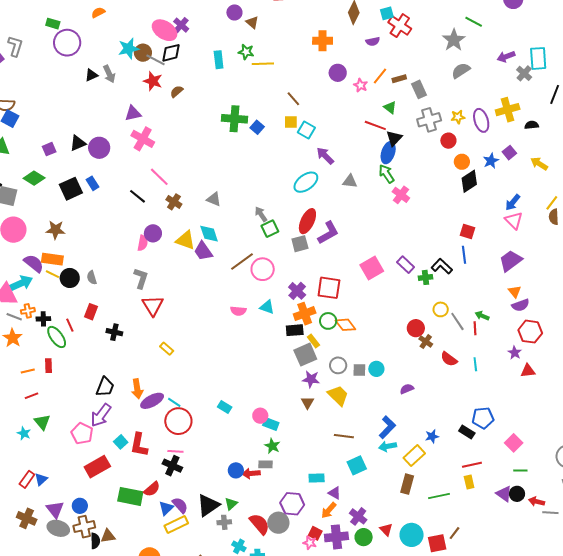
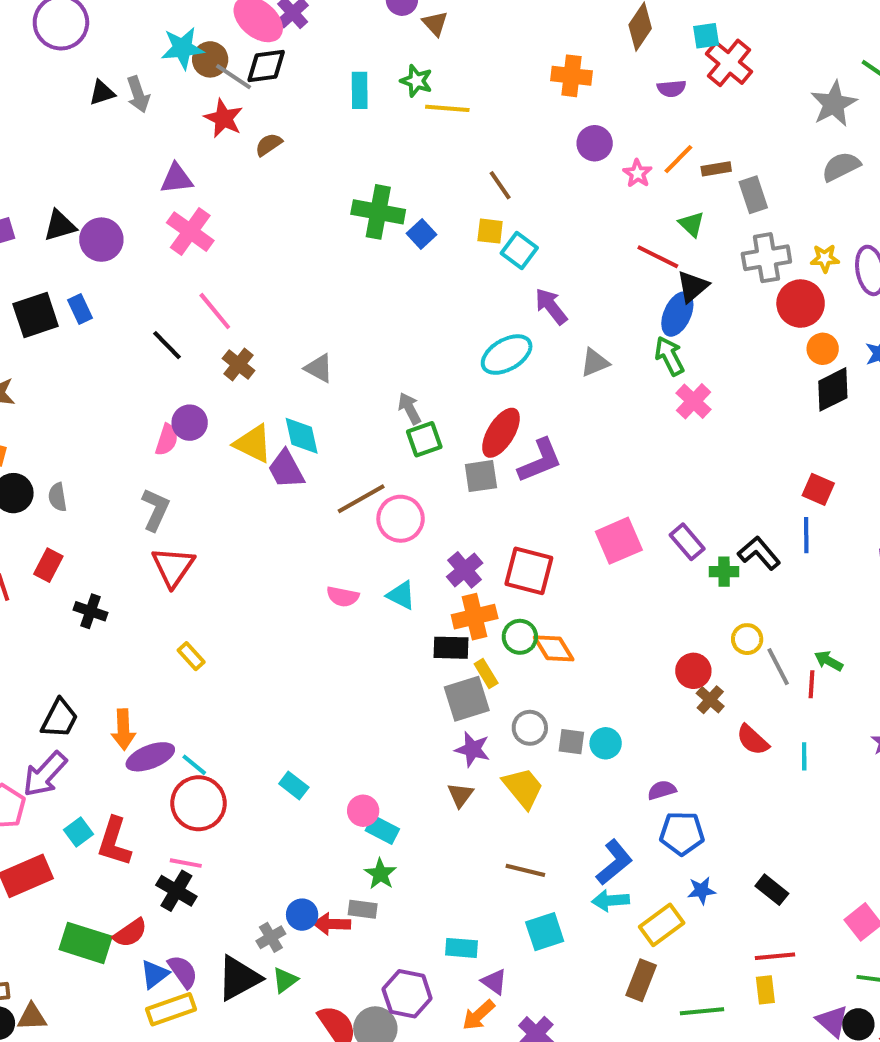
red circle: (448, 141) -> (801, 304), size x1.5
gray triangle: (350, 181) -> (595, 363), turned -35
blue pentagon: (483, 418) -> (682, 833), moved
gray cross: (224, 522) -> (271, 937), moved, turned -32

